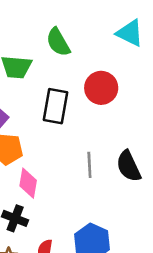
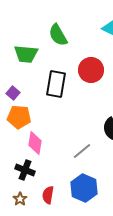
gray line: (89, 165) -> (82, 151), moved, turned 54

